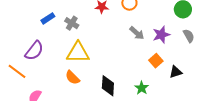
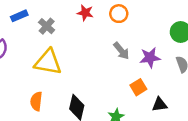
orange semicircle: (72, 78) -> (36, 101), moved, turned 42

